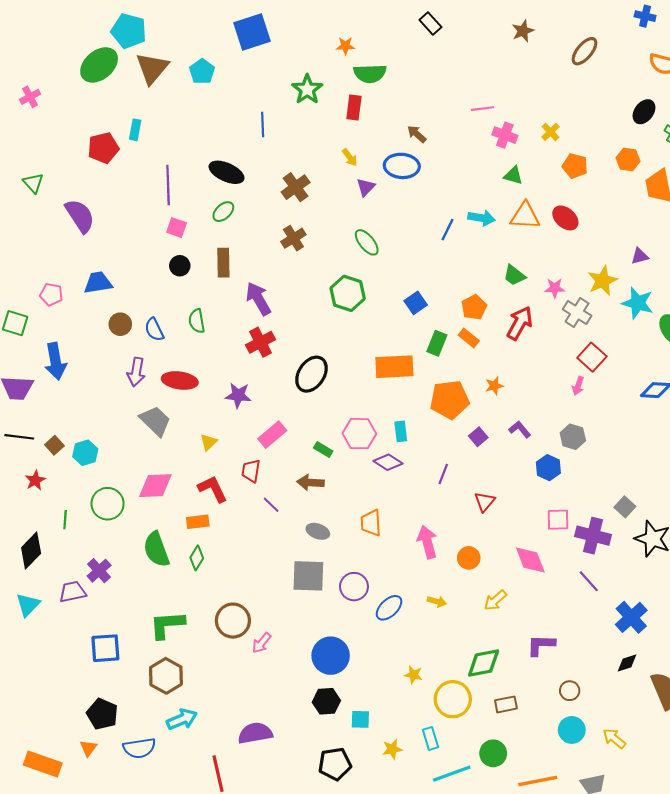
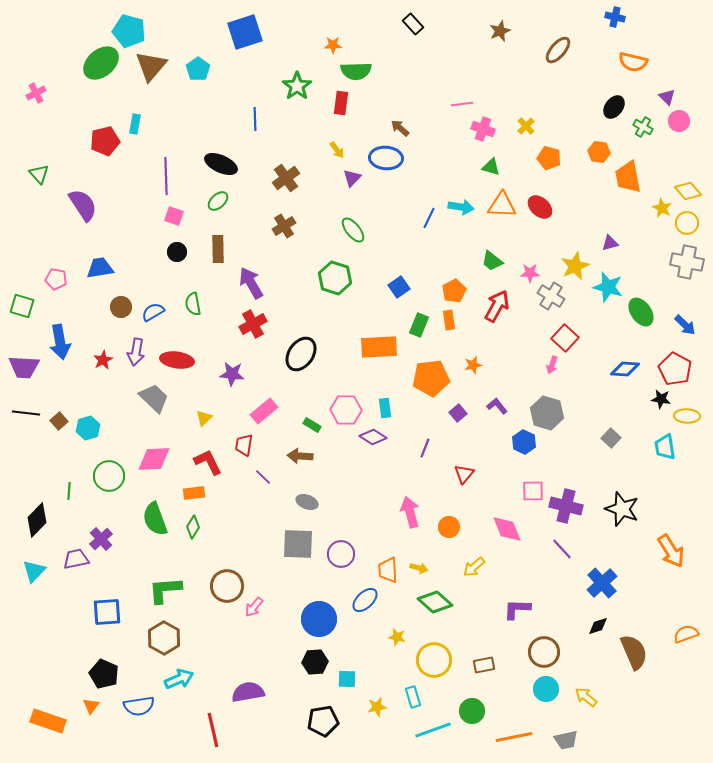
blue semicircle: (154, 329) -> (153, 312), turned 85
orange rectangle: (469, 338) -> (449, 320), turned 42
gray hexagon: (573, 437) -> (547, 413), size x1.4
red star: (35, 480) -> (103, 360), moved
gray square: (625, 507) -> (611, 438), moved
orange trapezoid: (371, 523) -> (388, 570), moved
blue ellipse: (389, 608) -> (365, 600), moved
green diamond: (484, 663) -> (435, 602), moved, turned 52
brown circle: (570, 691) -> (544, 652), size x1.6

